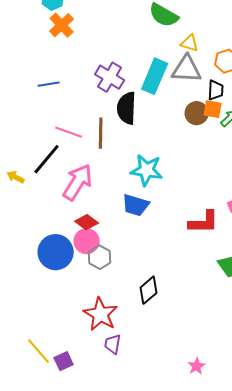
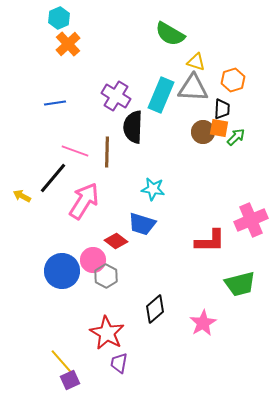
cyan star: (147, 170) -> (153, 189), size x0.7
red diamond: (87, 222) -> (116, 241), moved
yellow line: (39, 351) -> (62, 362), moved
pink star: (197, 366) -> (203, 323), moved, size x1.5

